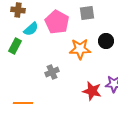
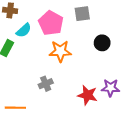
orange star: (80, 49) -> (60, 51), moved
gray cross: (52, 72) -> (46, 84), moved

